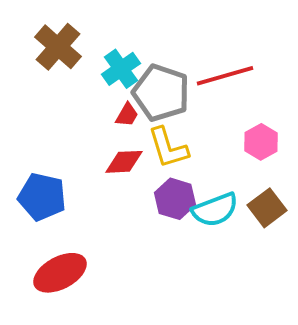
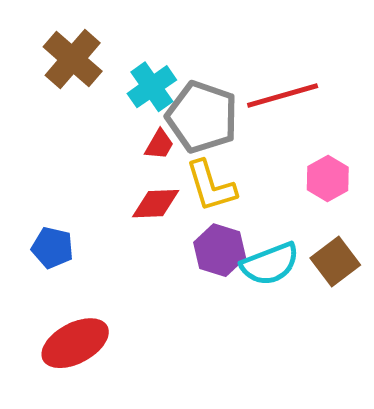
blue pentagon: (42, 197) -> (53, 248), size x0.7

